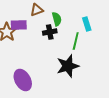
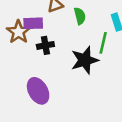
black cross: (50, 32) -> (45, 45), moved
black star: (68, 66) -> (85, 60), moved

